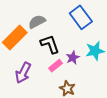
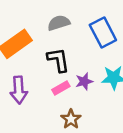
gray semicircle: (37, 22) -> (59, 23), moved
purple arrow: (23, 73) -> (19, 90), turned -40

